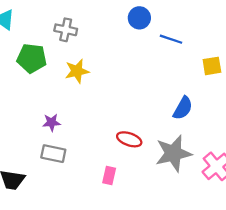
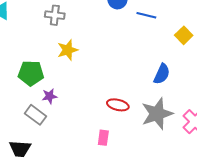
green pentagon: (32, 58) -> (31, 73), moved
yellow square: (212, 66) -> (184, 35), turned -30
gray rectangle: (53, 154) -> (35, 115), moved, turned 30

